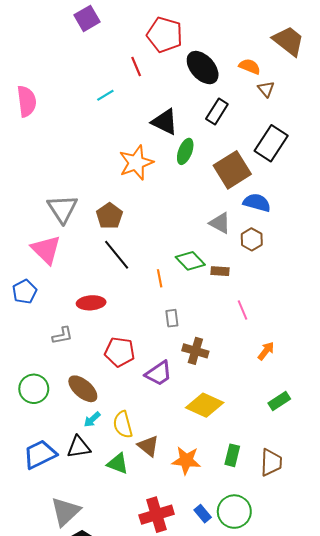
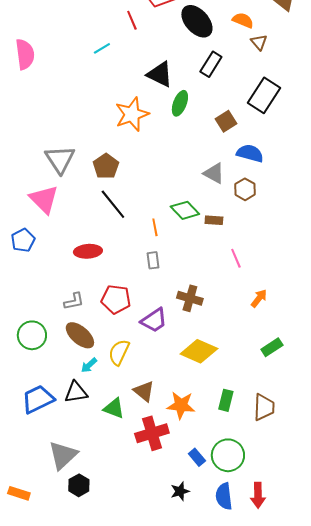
brown square: (232, 170) -> (226, 121), size x0.6
gray rectangle: (172, 318) -> (153, 260), moved
gray L-shape: (62, 336) -> (74, 301), moved
yellow semicircle: (123, 425) -> (119, 352), moved, turned 40
red cross: (157, 515) -> (152, 433), moved

